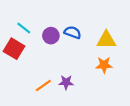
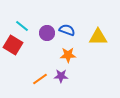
orange star: (104, 65) -> (68, 55), moved

